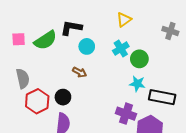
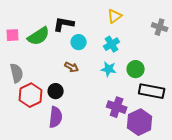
green circle: (139, 59) -> (136, 69), moved
cyan star: (137, 84) -> (109, 69), moved

